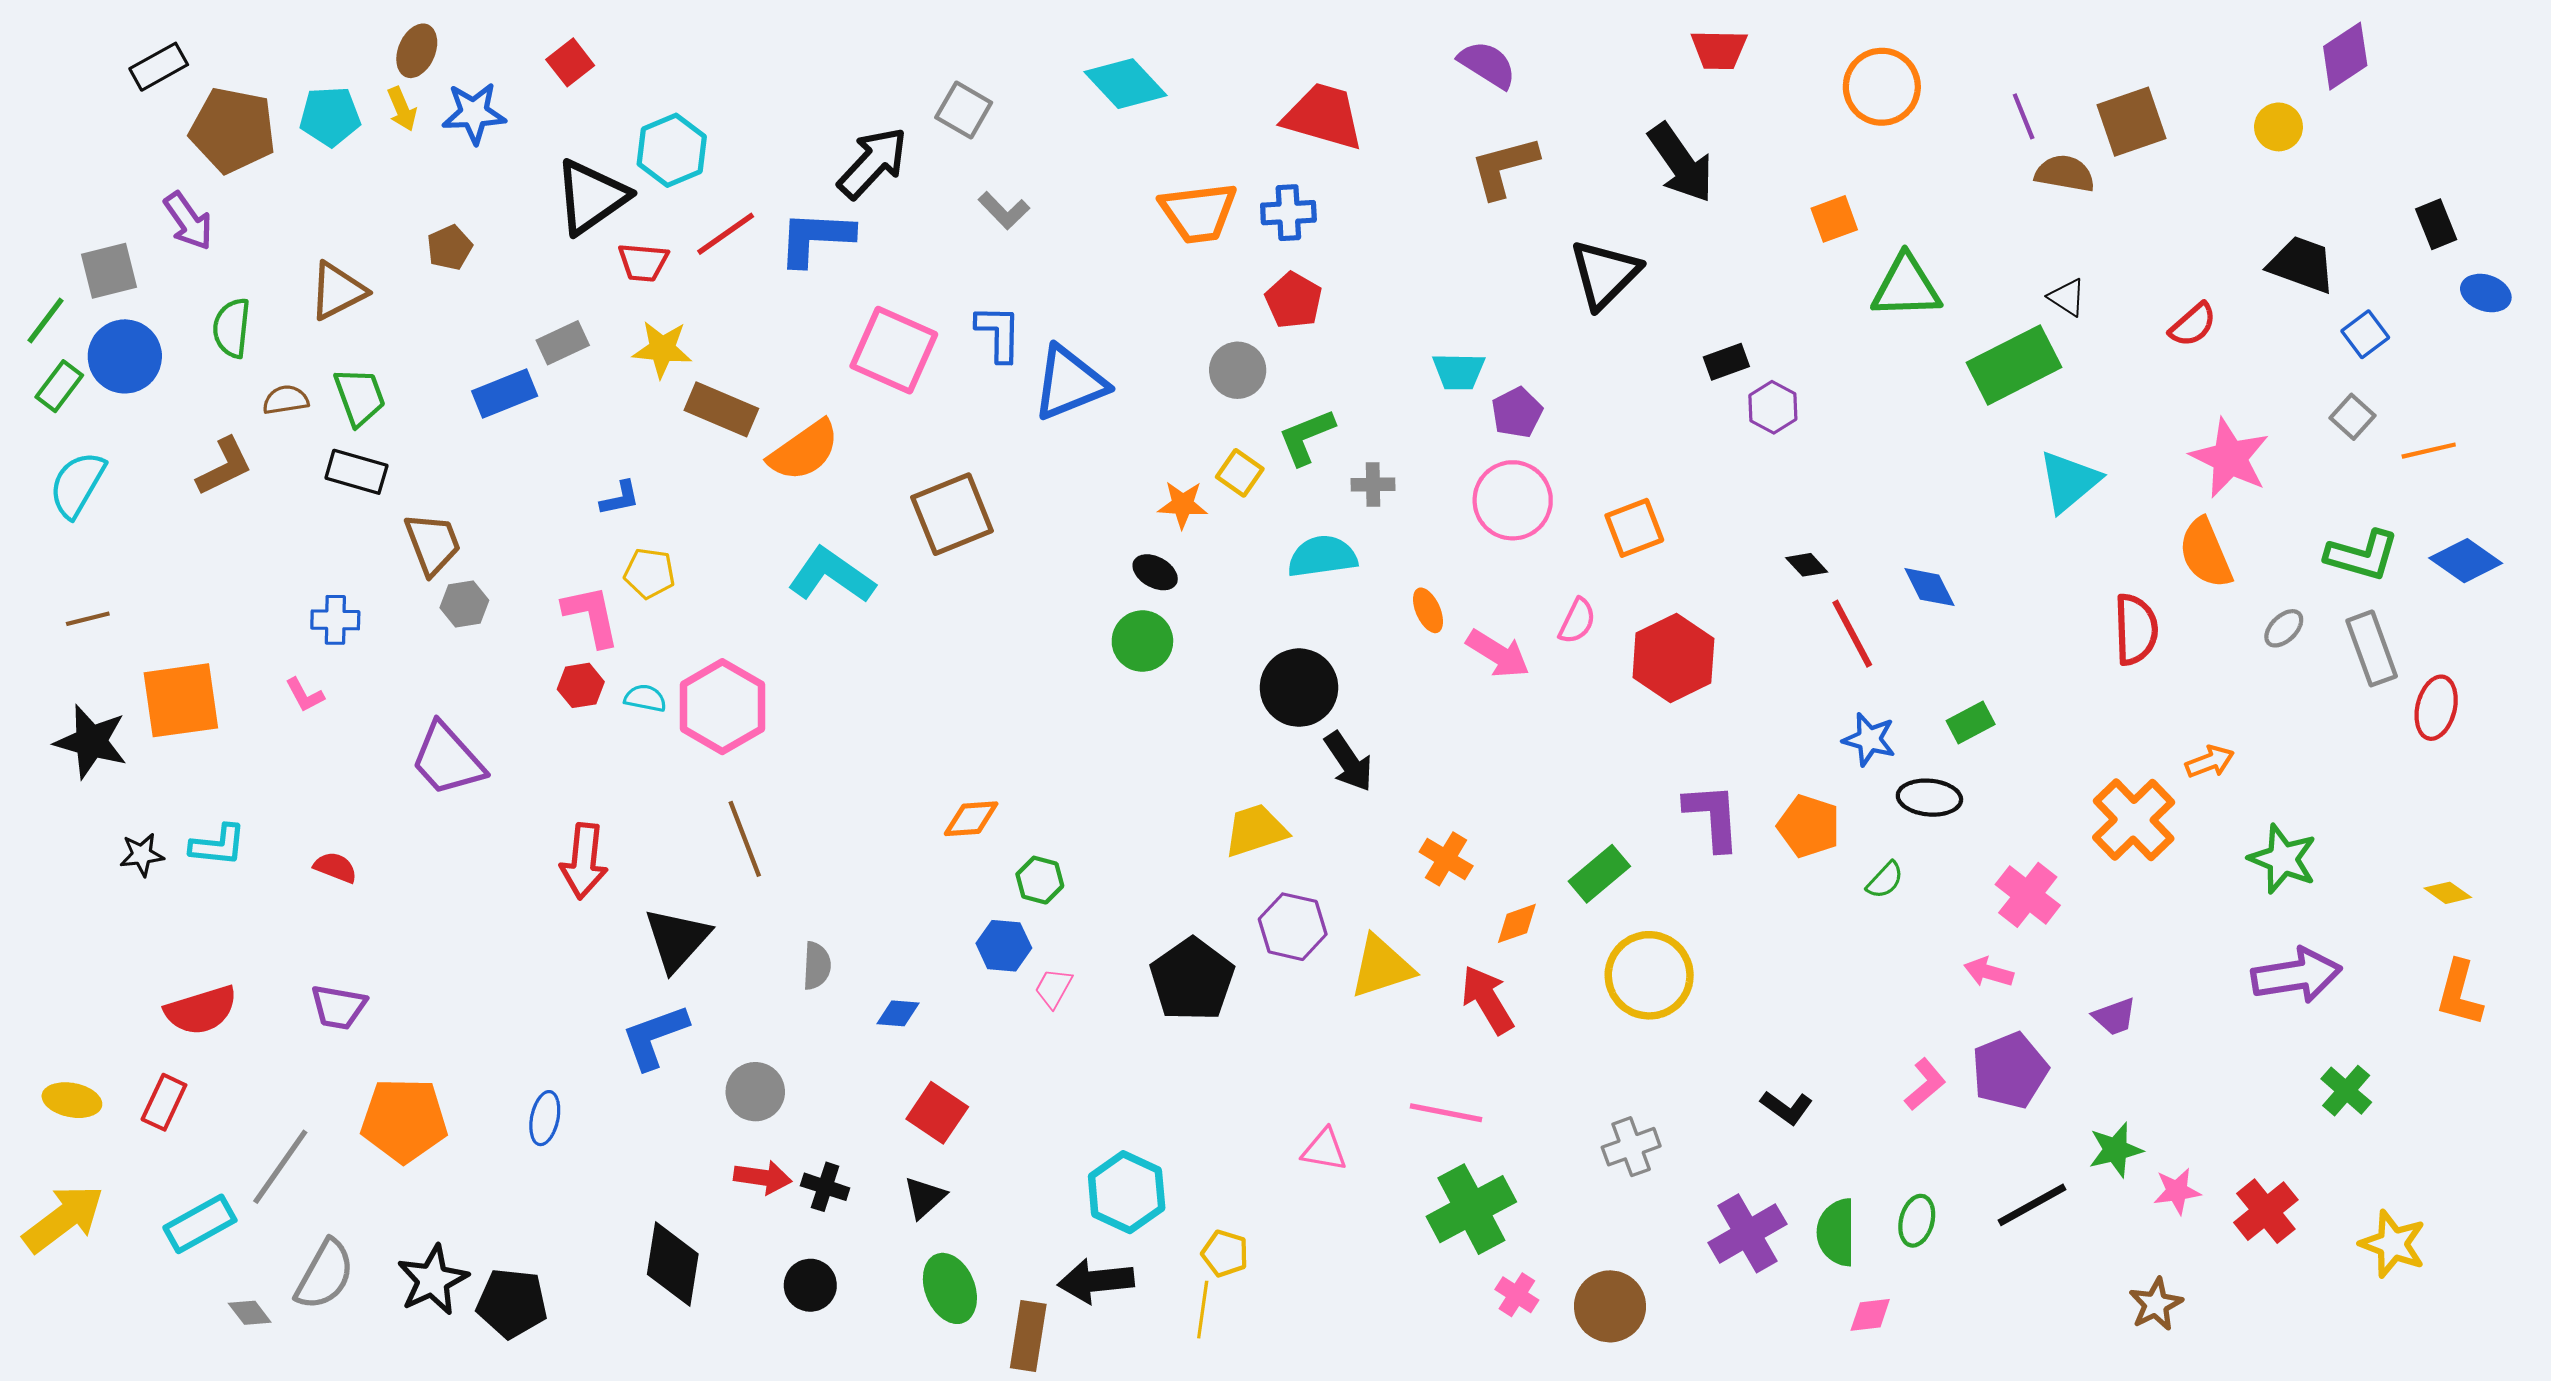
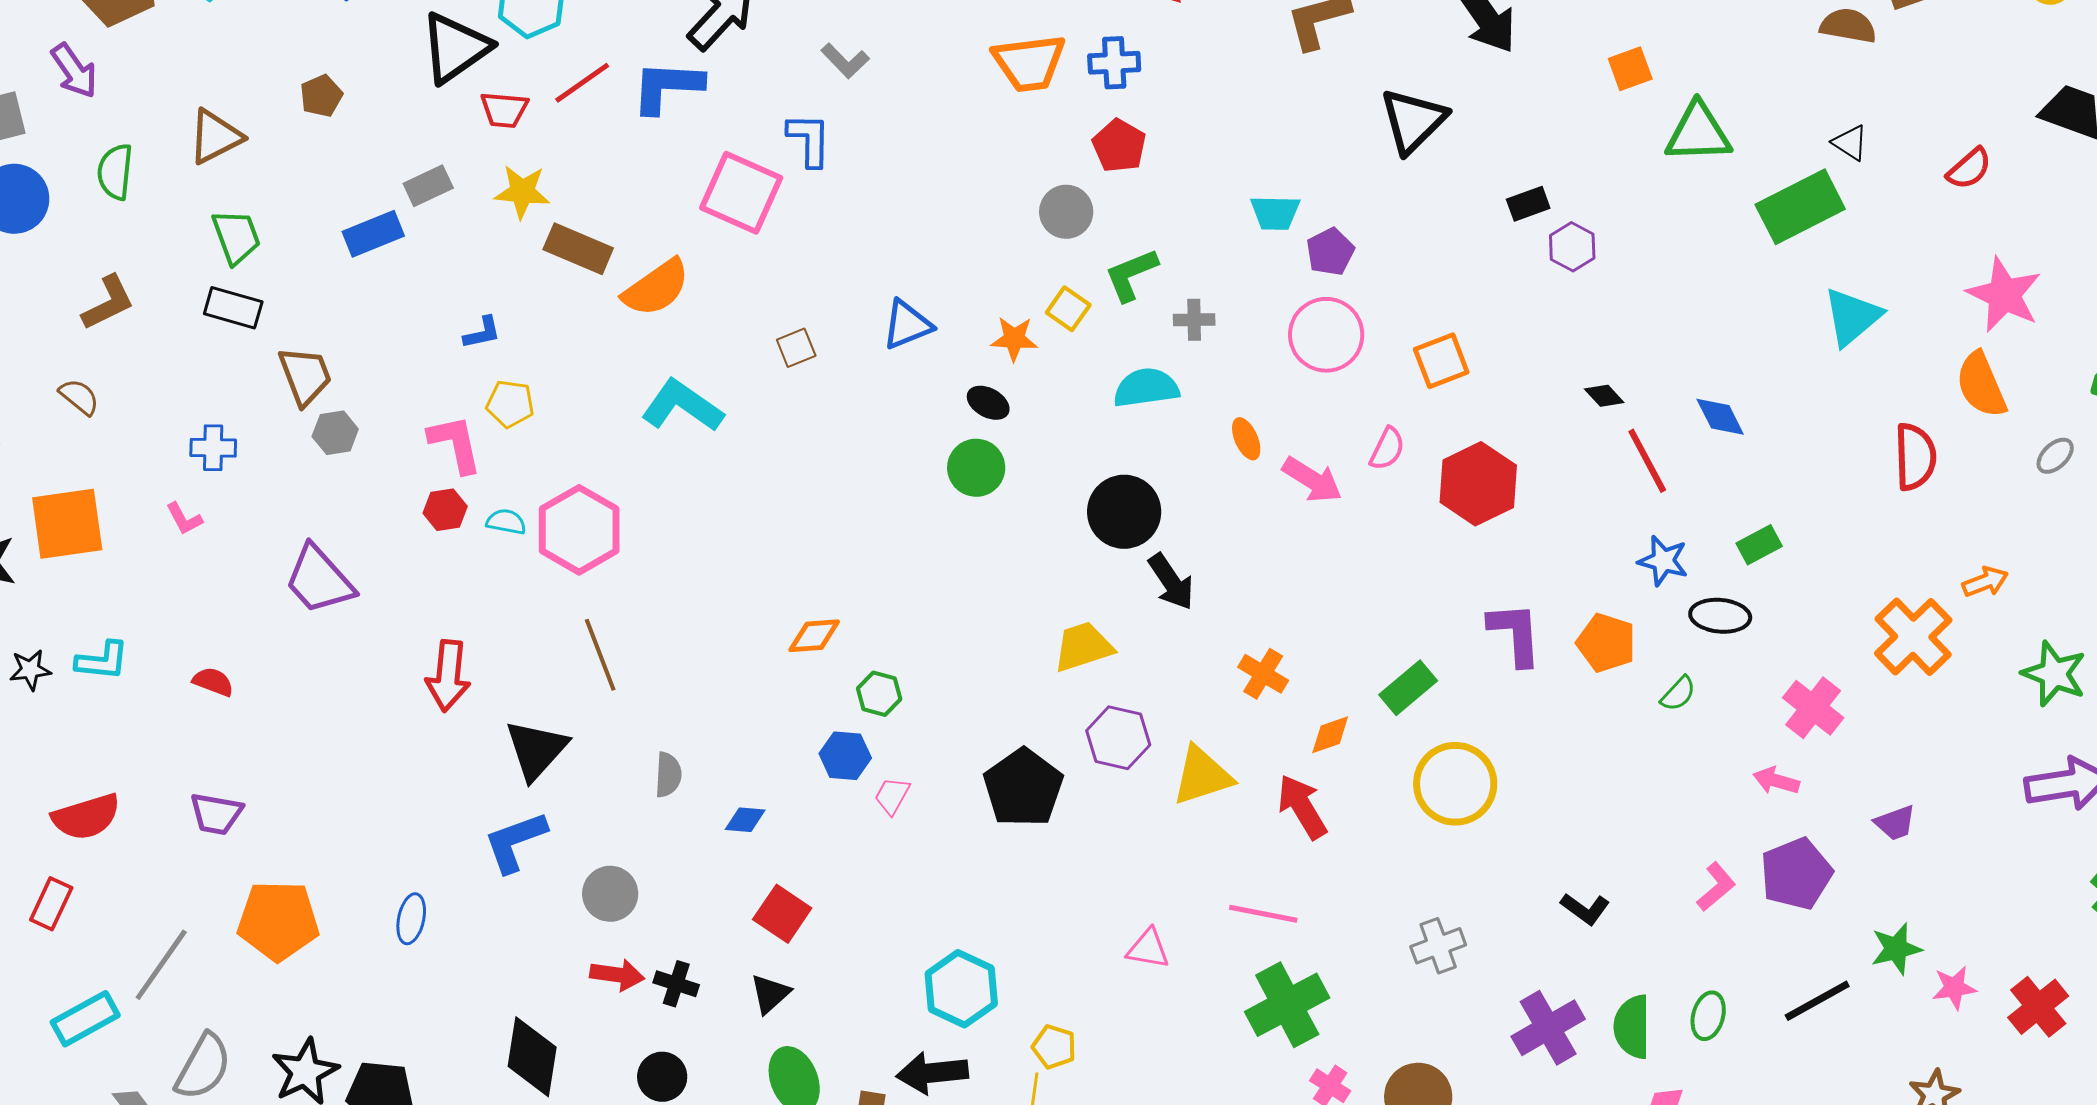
blue L-shape: (999, 333) -> (809, 140), moved
blue triangle: (1069, 383) -> (907, 325), moved, size x0.7
brown semicircle: (286, 400) -> (79, 397), moved, turned 48
brown square: (952, 514) -> (796, 348), size x0.5

